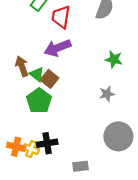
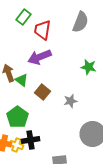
brown square: (49, 79) -> (42, 92), moved
gray star: (107, 94) -> (70, 101), moved
green pentagon: (39, 101) -> (18, 117), moved

